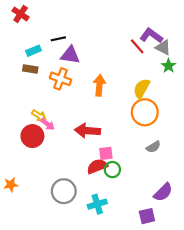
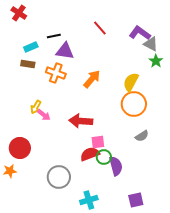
red line: (137, 46) -> (100, 28), moved
orange arrow: (99, 85) -> (92, 79), turned 36
yellow arrow: (39, 116) -> (36, 107), turned 88
red circle: (32, 136) -> (20, 148), moved
purple semicircle: (163, 192) -> (116, 166), moved, turned -60
cyan cross: (97, 204) -> (89, 200), moved

